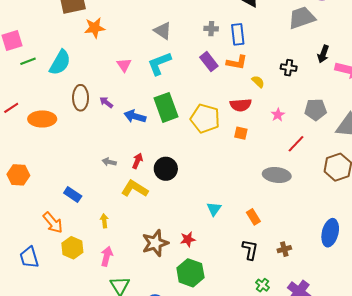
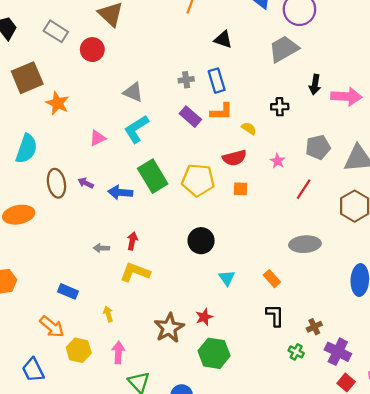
orange star: (95, 28) -> (57, 103), turned -30
pink triangle: (124, 65) -> (98, 138), turned 49
black circle: (166, 169) -> (201, 241), moved
gray ellipse: (277, 175) -> (305, 244), moved
brown cross: (284, 249) -> (314, 327), moved

